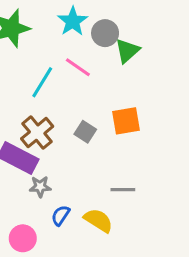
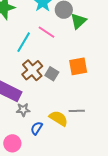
brown cross: (37, 133) -> (32, 70), moved
yellow semicircle: (98, 220) -> (59, 118), moved

